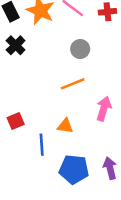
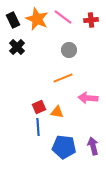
pink arrow: (104, 109) -> (88, 98), turned -102
red square: (16, 121) -> (39, 107), moved

